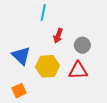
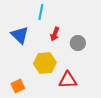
blue triangle: (21, 56) -> (20, 35), moved
red triangle: (78, 71) -> (68, 80), moved

